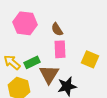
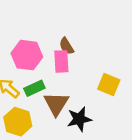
pink hexagon: (25, 23) -> (27, 55), moved
pink rectangle: (60, 49) -> (61, 61), moved

